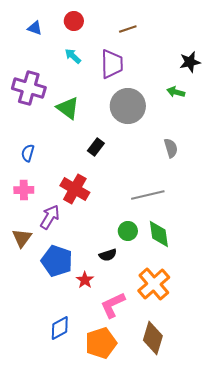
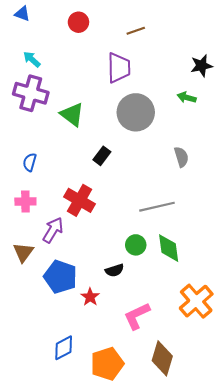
blue triangle: (35, 28) -> (22, 14), moved
cyan arrow: (73, 56) -> (32, 59), moved
orange cross: (154, 284) -> (196, 301), moved
pink L-shape: (113, 305) -> (137, 316), moved

